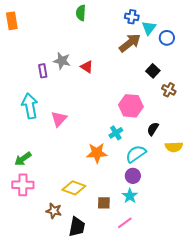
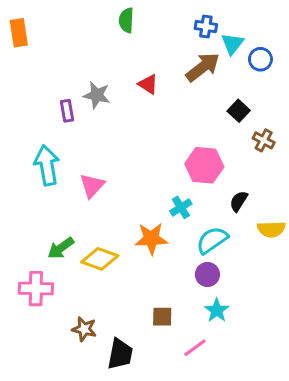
red triangle: (87, 67) -> (148, 84), moved
green arrow: (23, 159) -> (61, 248), moved
yellow diamond: (74, 188) -> (100, 259), moved
cyan star: (130, 196) -> (217, 310), moved

